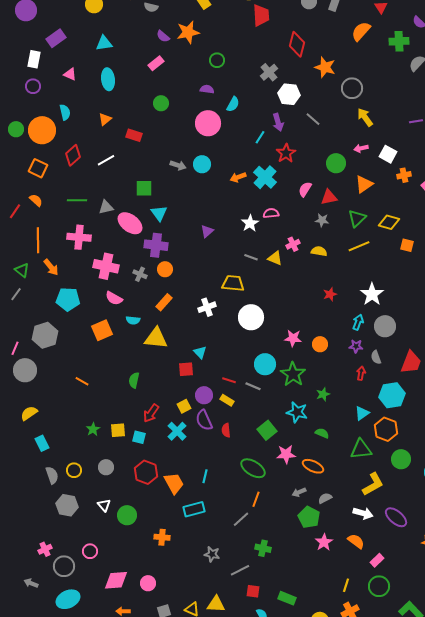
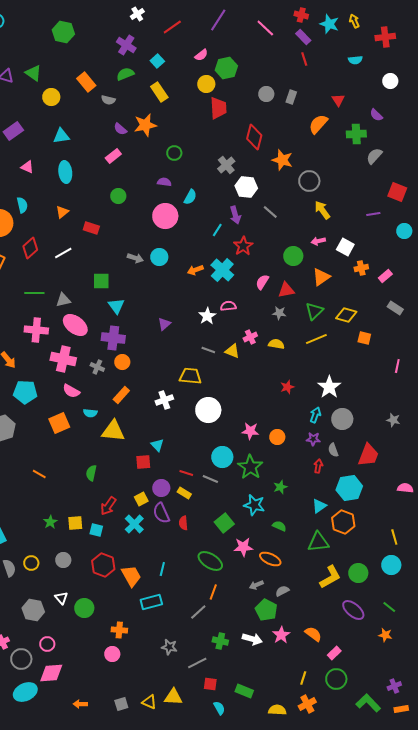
pink ellipse: (130, 223) -> (75, 325), moved
green circle: (401, 459) -> (358, 573), moved
gray hexagon: (67, 505) -> (33, 610), moved
white arrow: (363, 513) -> (252, 639), moved
pink diamond: (116, 580) -> (51, 673), moved
pink circle: (148, 583) -> (112, 654), moved

